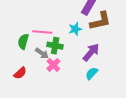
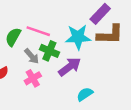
cyan star: (75, 29) -> (78, 37), size x1.5
purple arrow: (91, 52) -> (70, 67), moved
pink cross: (53, 65) -> (33, 78), moved

